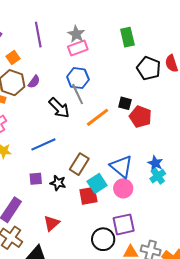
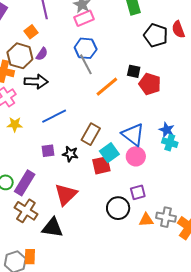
orange square: (13, 58) -> (31, 32), moved
black arrow: (59, 108) -> (36, 82), moved, turned -40
cyan cross: (158, 176) -> (170, 143), turned -35
red triangle: (51, 223) -> (66, 194), size x1.4
purple square: (124, 224) -> (138, 192), size x0.7

